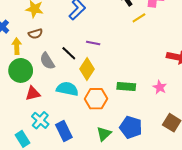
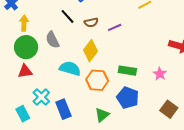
brown semicircle: (35, 34) -> (91, 22), moved
purple line: (93, 43) -> (115, 27), moved, turned -40
black line: (69, 53) -> (68, 16), moved
red triangle: (33, 93) -> (25, 71), moved
blue pentagon: (131, 127) -> (128, 98), moved

